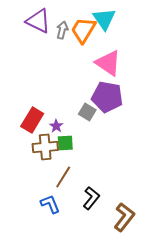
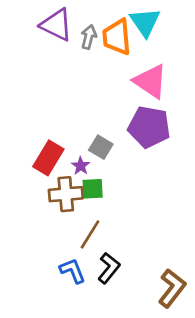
orange trapezoid: (83, 30) -> (117, 37), turned -36
gray square: (87, 112) -> (101, 147), moved
black L-shape: (91, 198) -> (109, 268), moved

